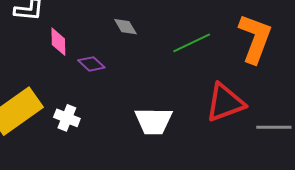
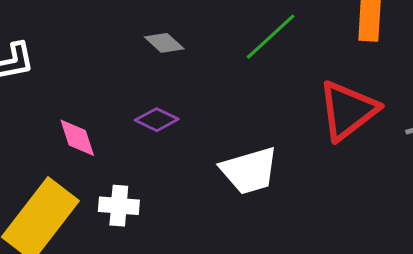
pink diamond: (58, 42) -> (77, 138), moved
purple diamond: (91, 64) -> (157, 120), moved

